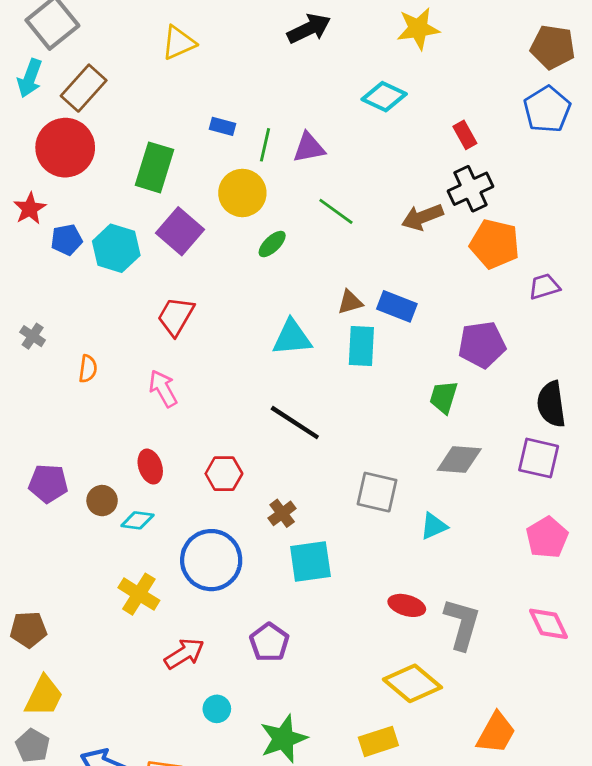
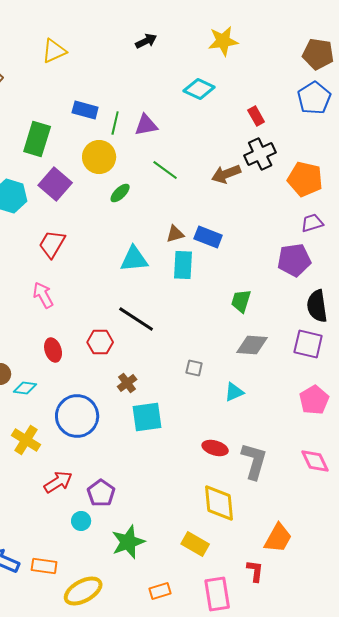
black arrow: (309, 29) -> (146, 41), size x0.7
blue rectangle: (223, 126) -> (85, 110), size x1.4
orange pentagon: (495, 244) -> (305, 179), moved
purple pentagon: (482, 345) -> (294, 260), moved
red ellipse: (150, 467) -> (53, 350), moved
red hexagon: (224, 474) -> (100, 342), moved
gray square: (377, 492) -> (194, 368), size x0.6
purple pentagon: (269, 642) -> (101, 493), moved
yellow diamond: (412, 683) -> (219, 503), turned 45
yellow rectangle: (378, 741) -> (195, 544), turned 48

